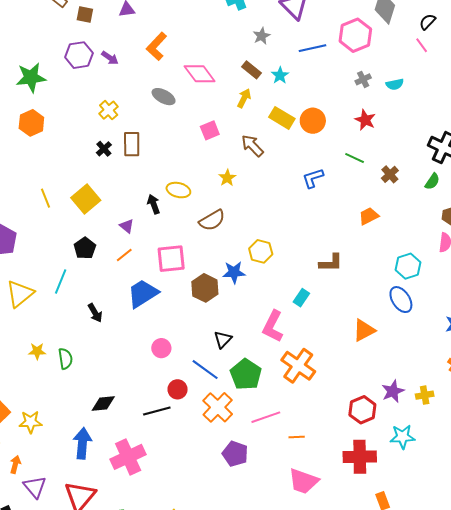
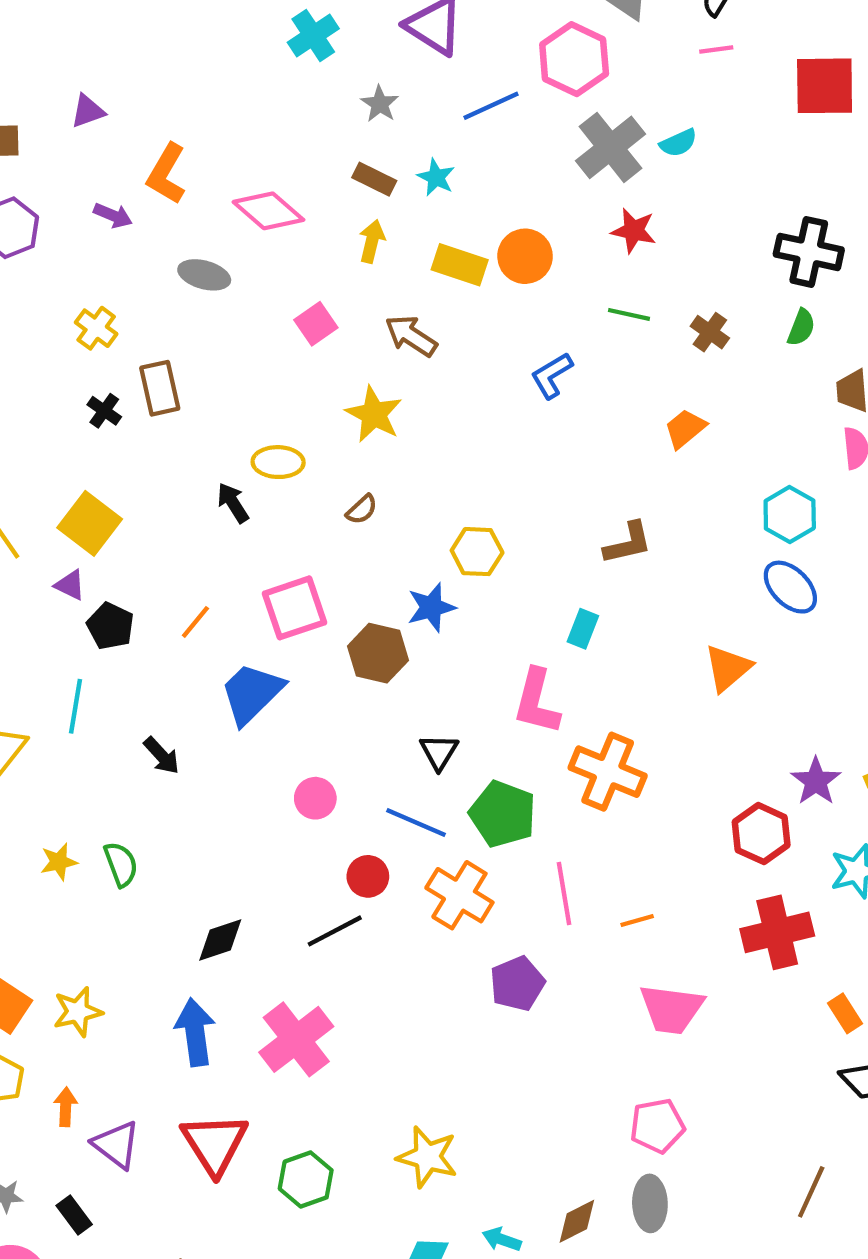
pink line: (422, 45) -> (716, 49), turned -49
purple arrow: (110, 58) -> (113, 215), moved
gray cross: (363, 79) -> (611, 147), size x2.0
yellow star: (227, 178) -> (374, 414), size x1.5
brown semicircle: (212, 220) -> (362, 509), size x0.6
purple triangle: (127, 226) -> (70, 585), moved
pink line: (266, 417) -> (564, 893), turned -68
purple pentagon: (235, 454) -> (517, 984), turned -30

